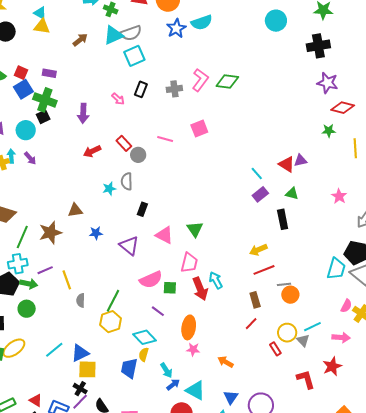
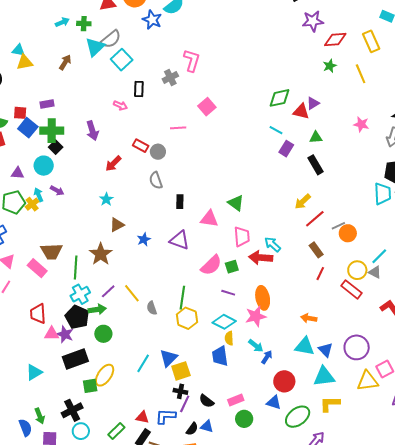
green diamond: (227, 81) -> (280, 98), moved
cyan star: (109, 189) -> (106, 199), moved
red arrow: (200, 289) -> (261, 258), turned 135
pink star: (193, 349) -> (256, 316), moved, size x1.5
red rectangle: (275, 349) -> (351, 289), size x1.5
cyan triangle: (195, 390) -> (305, 346), moved

